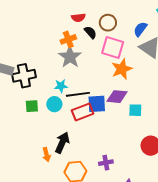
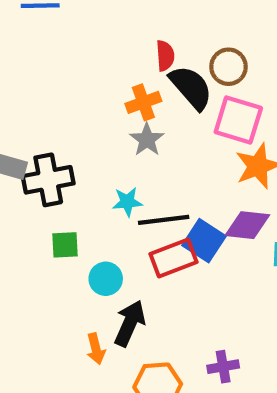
red semicircle: (78, 18) -> (165, 56), turned -88
black semicircle: (90, 32) -> (191, 87), size x1.6
gray star: (70, 57) -> (147, 140), size x0.7
cyan circle: (54, 104) -> (106, 279), moved
blue square: (97, 104) -> (204, 241), turned 36

